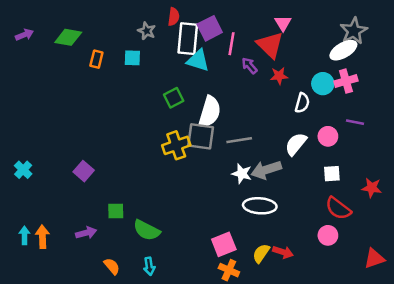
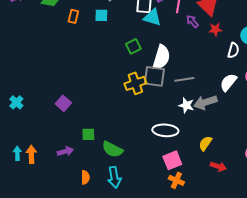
white ellipse: (260, 206) -> (165, 130), moved
yellow semicircle: (261, 253) -> (205, 143), moved
orange semicircle: (112, 266) -> (85, 177), turned 40
cyan arrow: (149, 266) -> (114, 177), size x1.5

